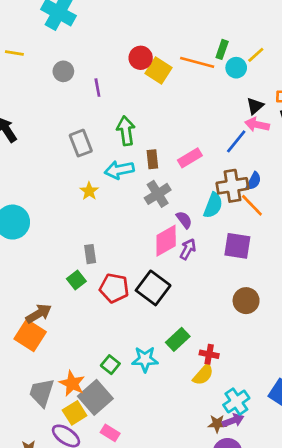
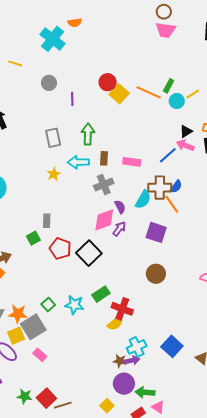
pink rectangle: (190, 158) -> (132, 162), turned 30
red cross: (209, 354) -> (122, 309), size x1.5
orange star: (72, 383) -> (18, 314), turned -30

